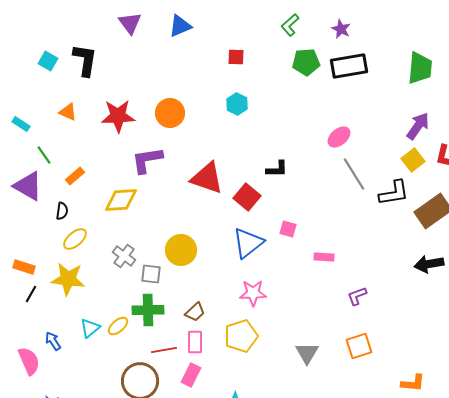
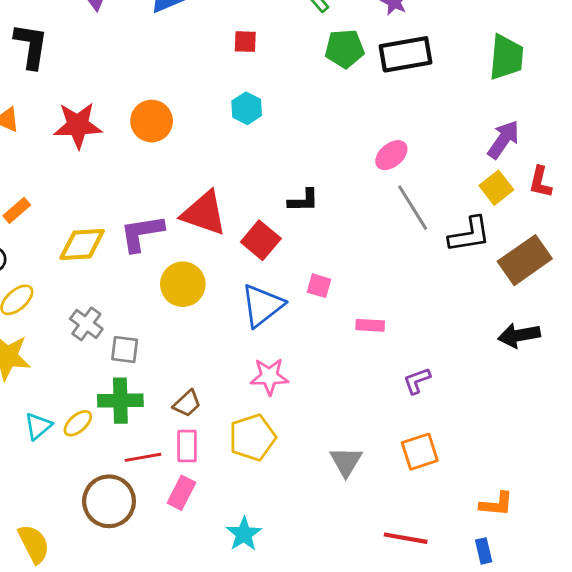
purple L-shape: (147, 160) -> (142, 233), moved
yellow circle: (181, 250) -> (183, 284), moved

